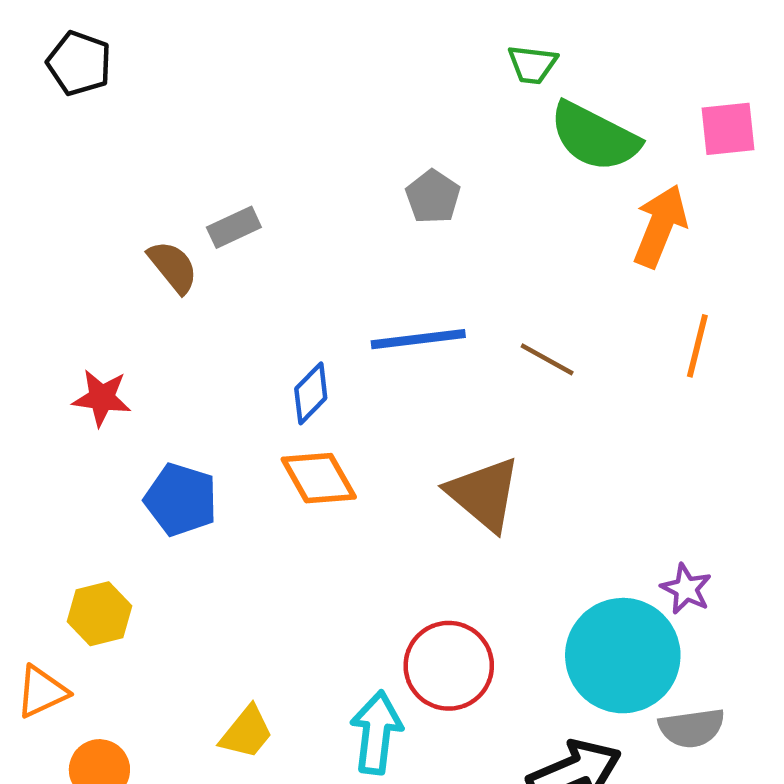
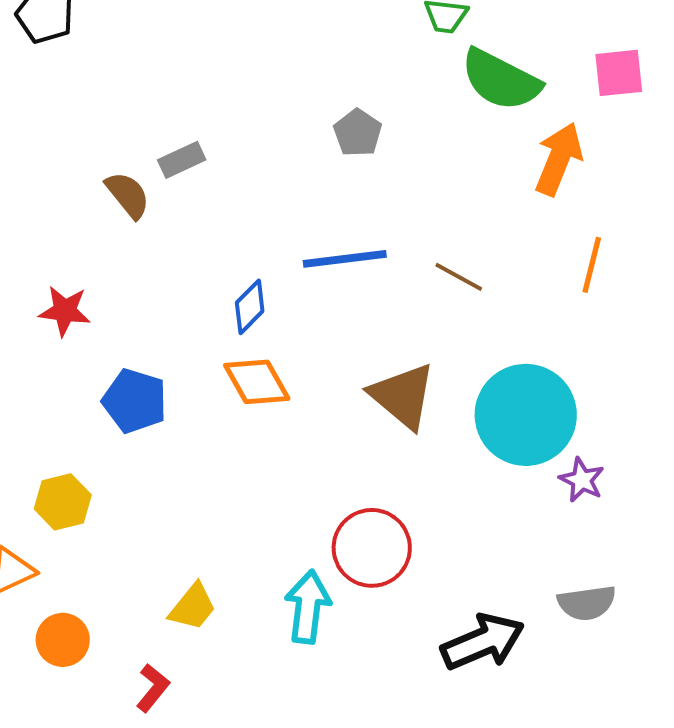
cyan circle: (623, 656) -> (526, 415), moved

